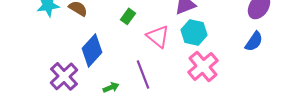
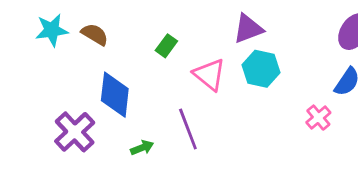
blue diamond: (92, 50) -> (115, 95), turned -36
pink cross: (203, 66) -> (318, 118), moved, size x0.6

